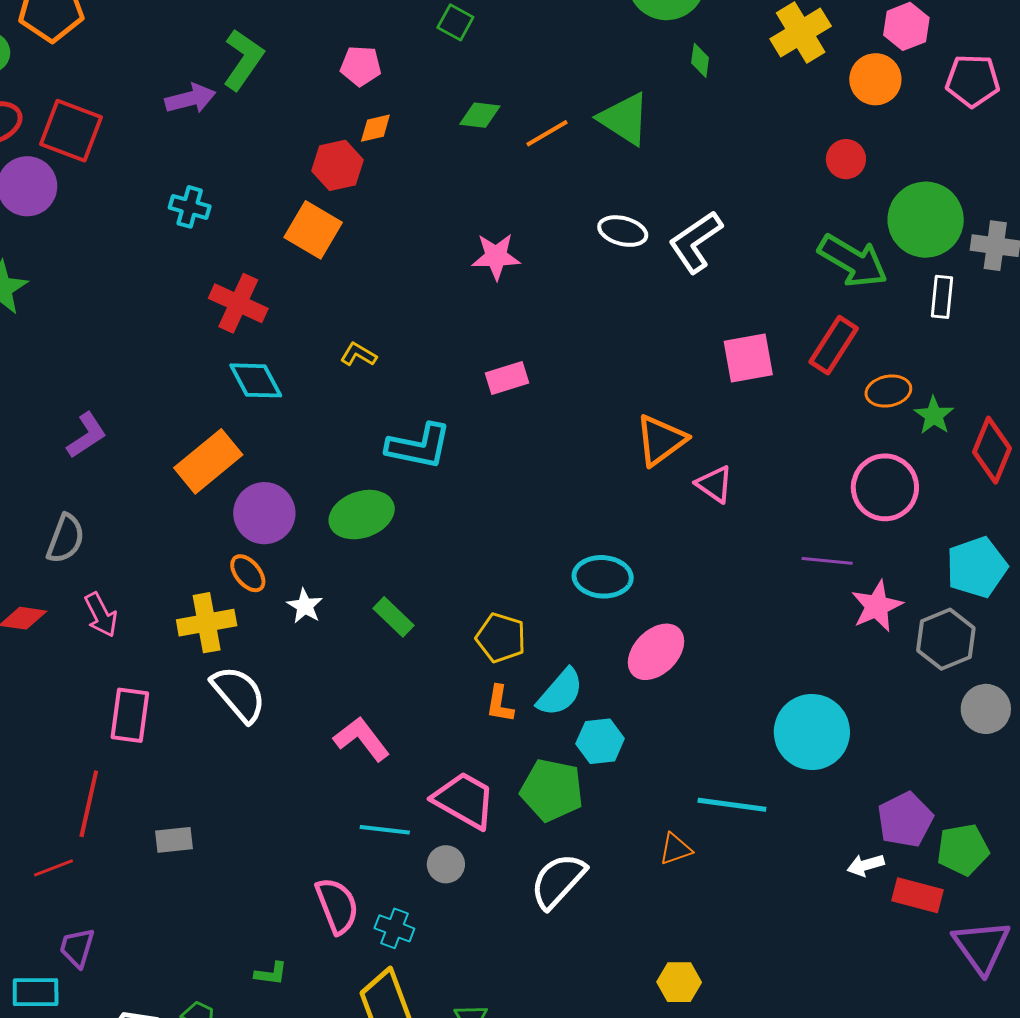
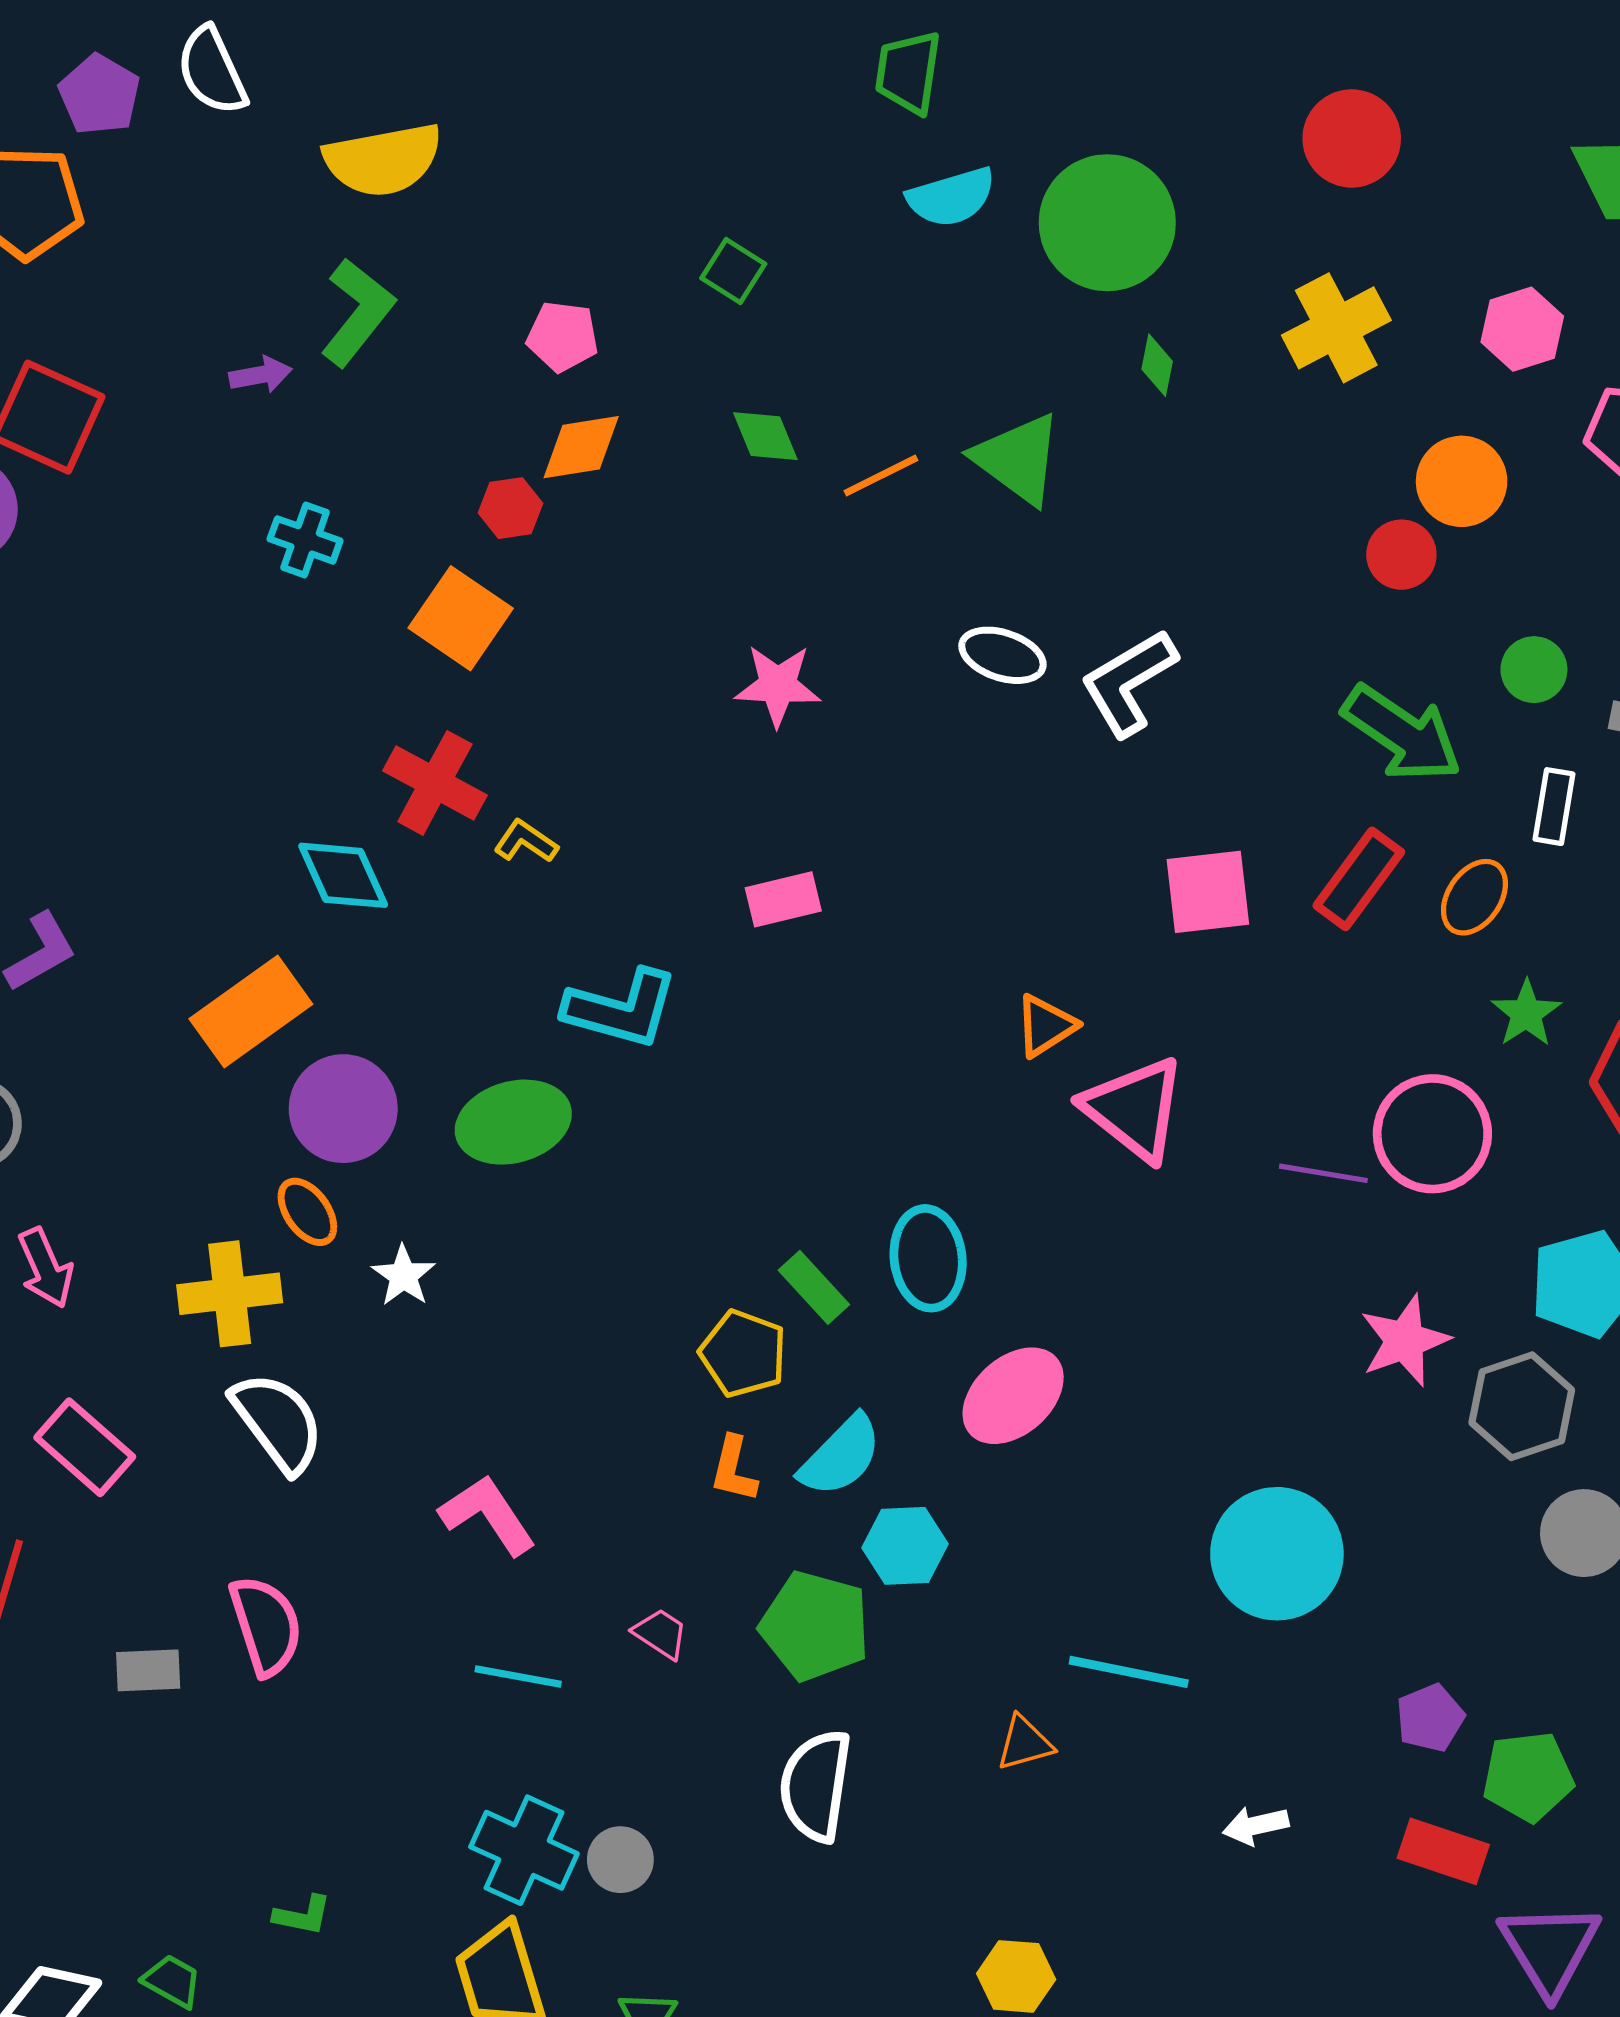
orange circle: (875, 79) -> (1462, 481), moved
purple arrow: (190, 99) -> (261, 375), size x0.7
green diamond: (480, 115) -> (765, 436), turned 57
orange diamond: (375, 128) -> (581, 447), size x1.4
red hexagon: (337, 165) -> (511, 508), size x0.7
cyan cross: (190, 207) -> (305, 540), moved
green circle: (926, 220) -> (1534, 670), size x0.5
red cross: (238, 303) -> (435, 783), moved
orange ellipse: (888, 391) -> (1474, 897), moved, turned -48
orange triangle: (661, 440) -> (1046, 1026), size x0.7
pink triangle: (714, 484) -> (1134, 1109), size x1.6
purple line: (827, 561) -> (1323, 1173), moved
cyan ellipse: (603, 577) -> (928, 1258), turned 76
green rectangle: (394, 617) -> (814, 1287), moved
pink rectangle: (130, 715) -> (85, 1447), turned -60
pink trapezoid: (464, 800) -> (661, 1634), size x0.5
purple pentagon: (905, 820) -> (1430, 1718), size x0.7
gray circle: (446, 864) -> (620, 1860), moved
white arrow: (866, 865) -> (1256, 1825), moved
white semicircle: (558, 881) -> (816, 1786), turned -38
pink semicircle: (337, 906) -> (266, 1626), moved
cyan cross: (394, 928) -> (524, 1850), size x1.5

